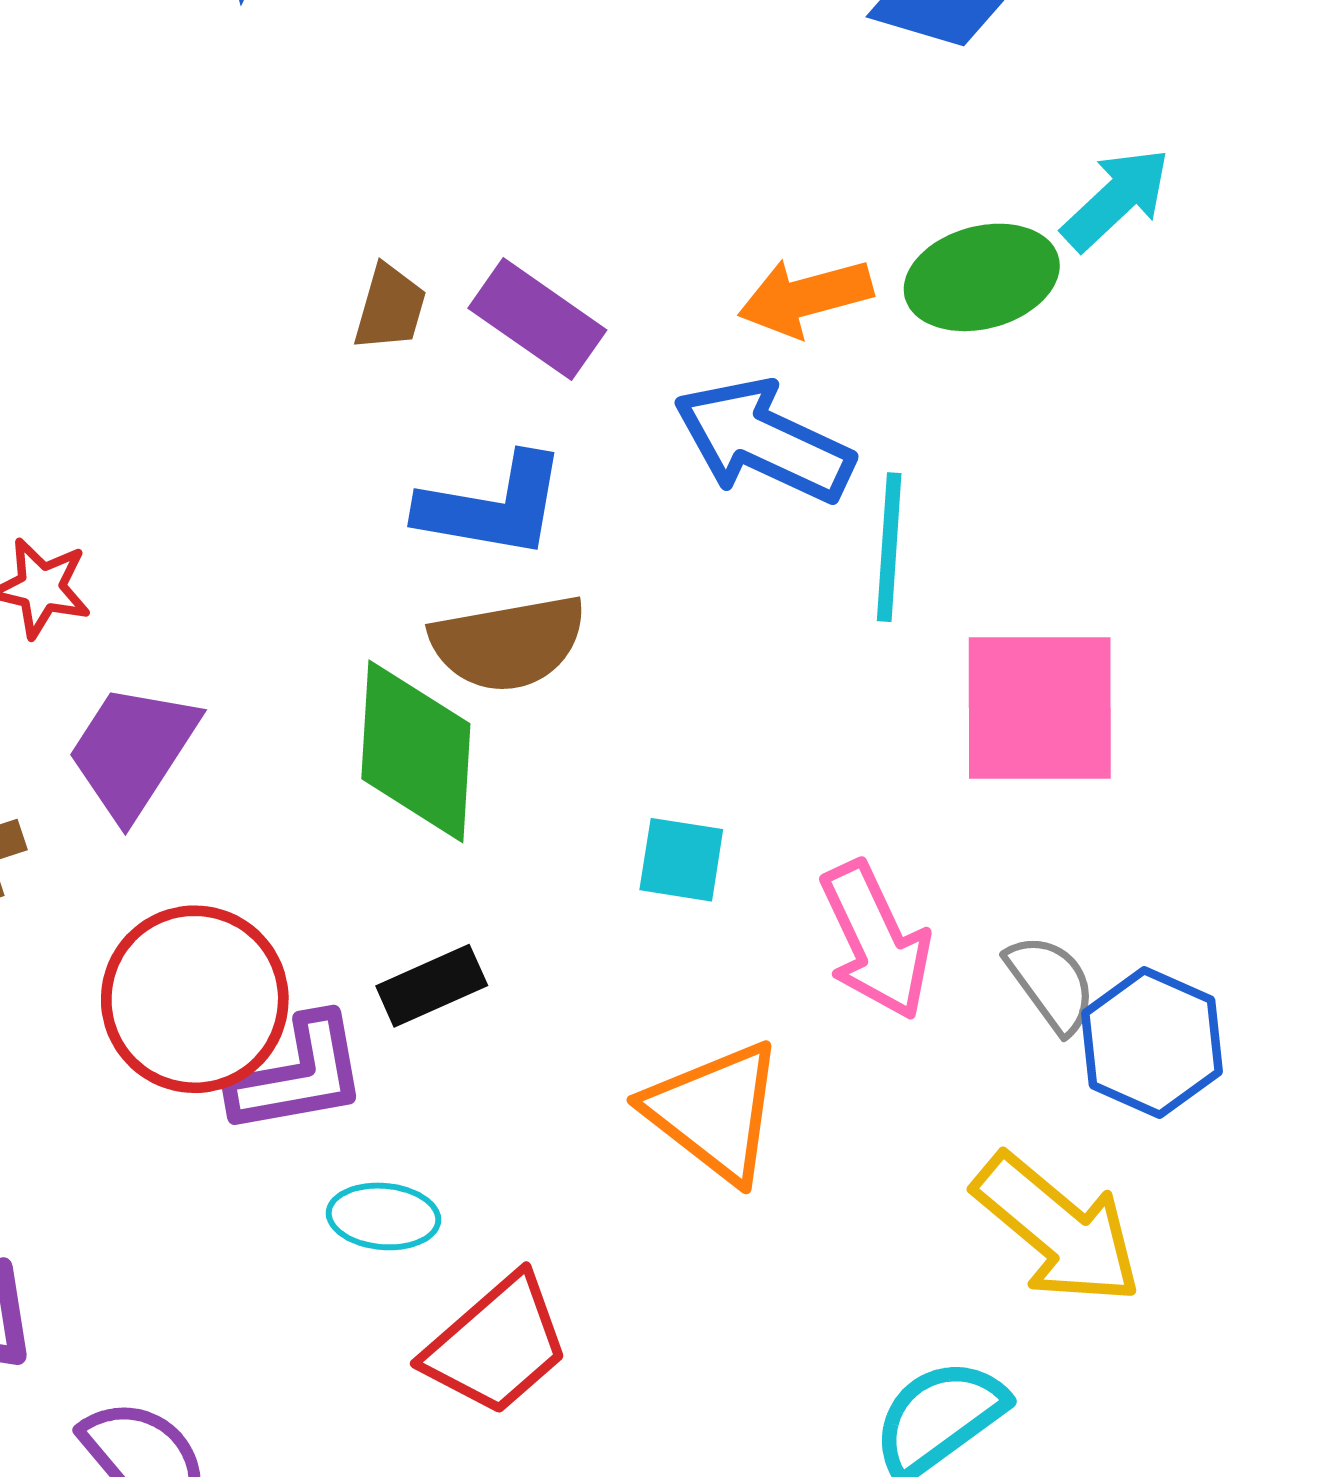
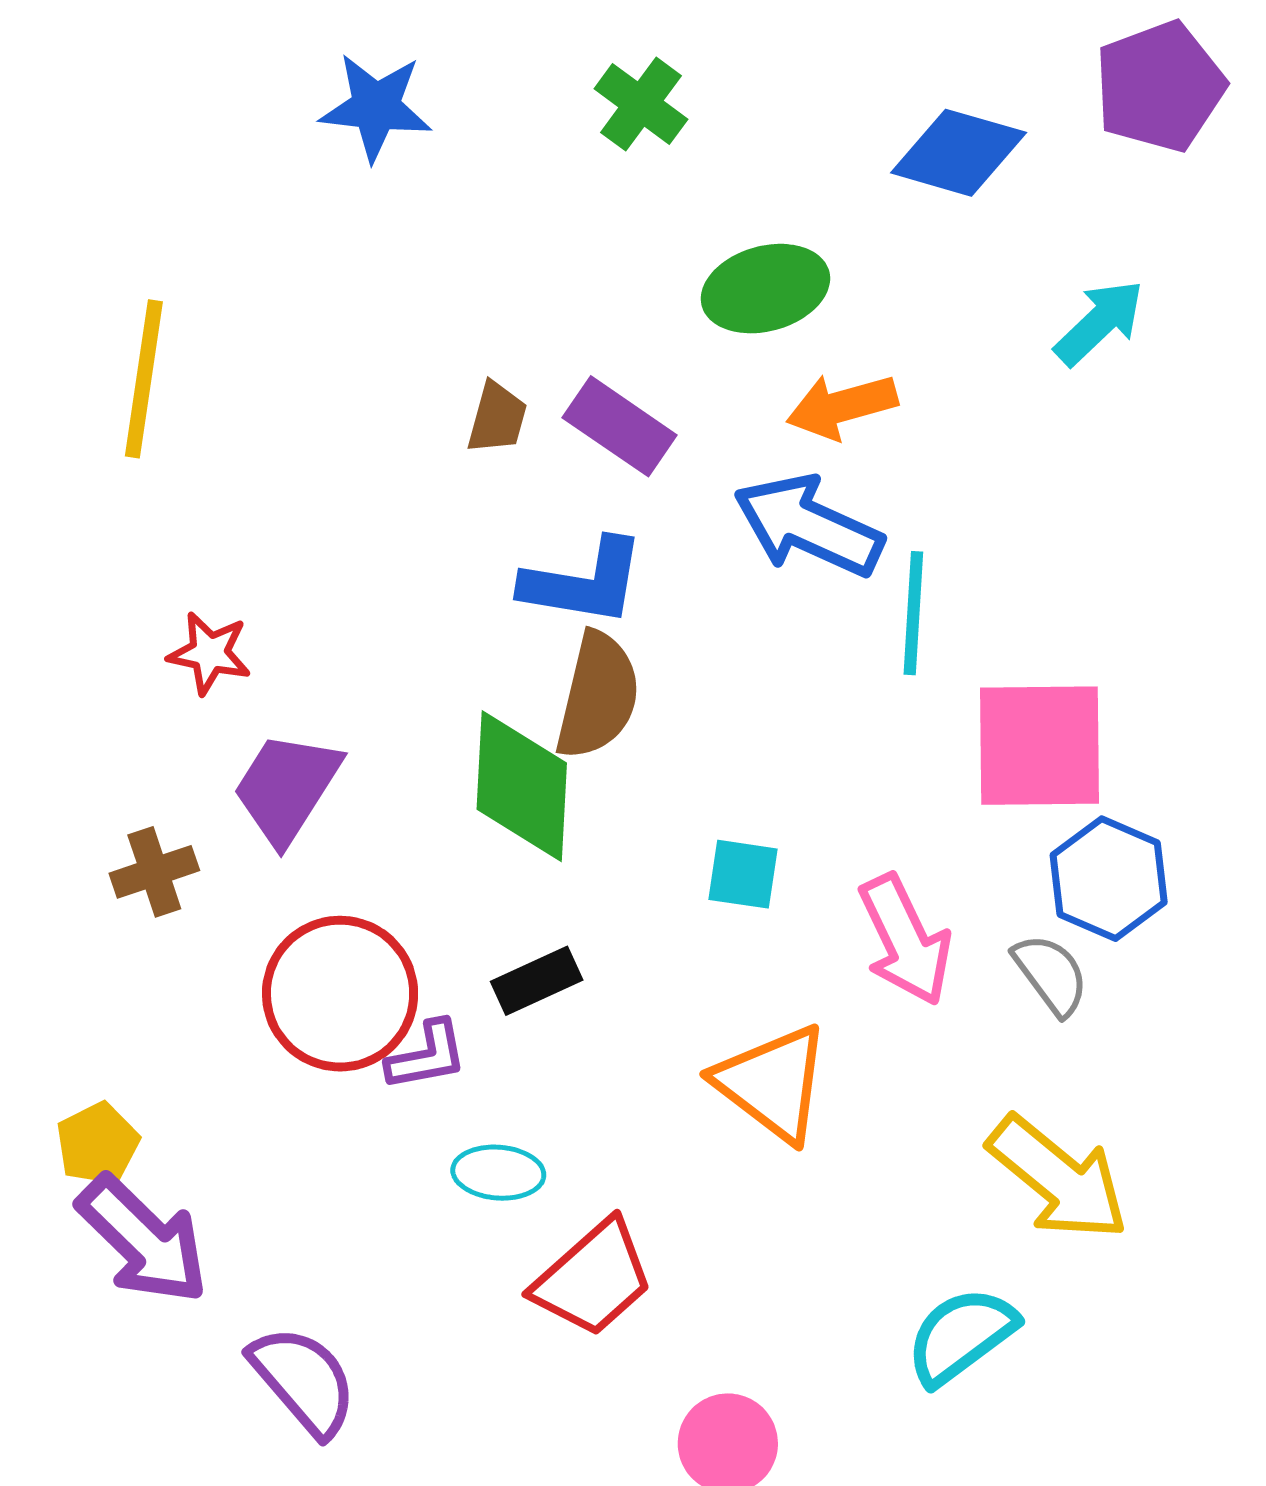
green ellipse: (982, 277) -> (765, 289), moved
brown semicircle: (508, 643) -> (598, 696), turned -66
blue hexagon: (1152, 1042) -> (1109, 879), moved
purple L-shape: (299, 1075) -> (427, 1056), size x0.7

